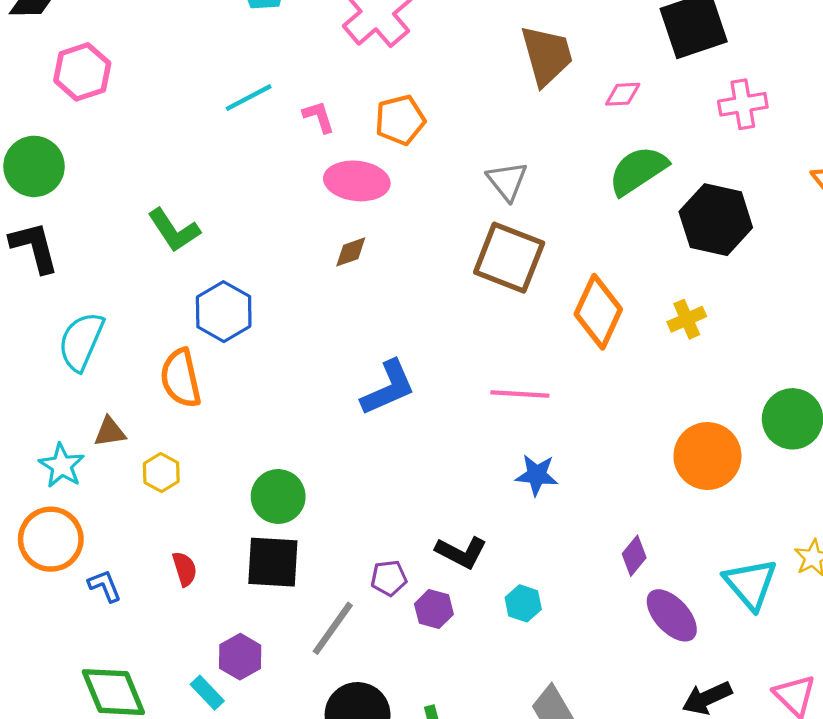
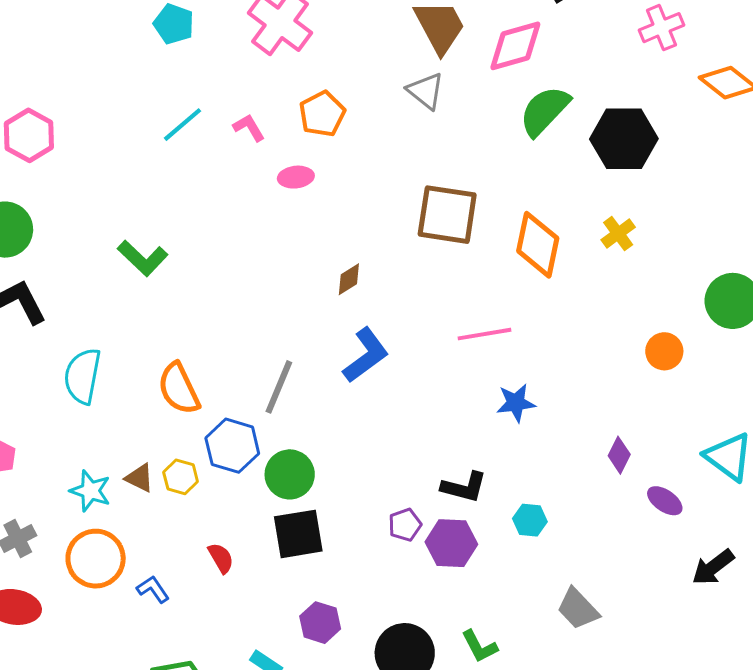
pink diamond: (623, 94) -> (515, 46), size x1.8
pink cross: (743, 104) -> (661, 28), moved
pink ellipse: (357, 181) -> (296, 177), size x0.6
gray triangle: (507, 181) -> (426, 91), moved
brown diamond: (351, 252) -> (349, 279), moved
blue hexagon: (224, 312) -> (232, 446), moved
brown triangle: (110, 432) -> (139, 478), moved, turned 48
orange circle: (707, 456) -> (664, 351), size x0.6
purple hexagon: (434, 609) -> (451, 543), size x1.4
purple ellipse: (672, 615) -> (665, 501), size x0.7
gray line: (333, 628) -> (279, 387), moved
purple hexagon: (240, 657) -> (320, 623), moved

